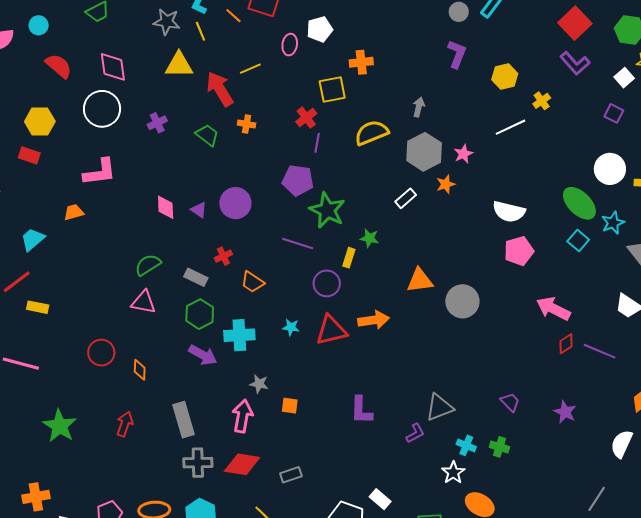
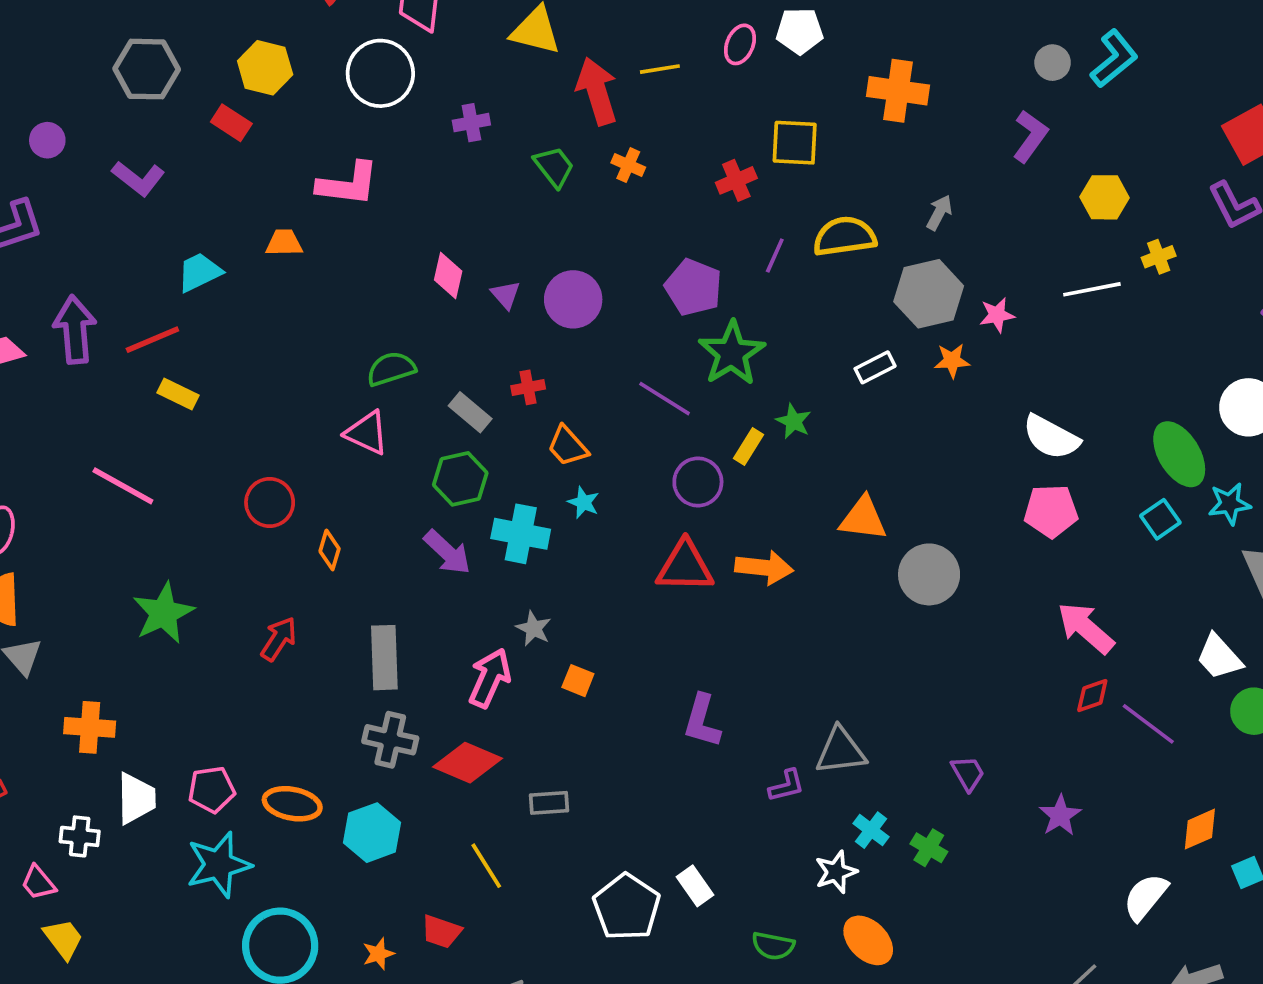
orange cross: (361, 62) -> (898, 91), moved, size x1.4
purple line: (317, 143) -> (775, 256), moved
cyan star: (291, 327) -> (584, 502), moved

